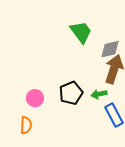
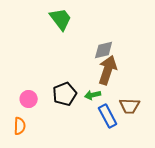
green trapezoid: (81, 32) -> (61, 19), moved

